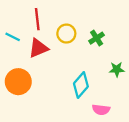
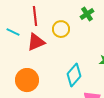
green cross: (97, 38) -> (87, 14), moved
orange circle: (18, 82) -> (27, 80), moved

